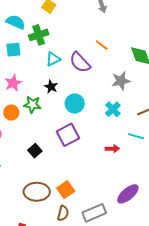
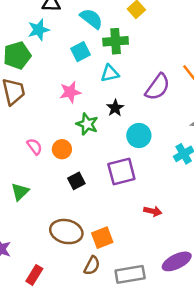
cyan square: (13, 50) -> (81, 52), turned -35
cyan triangle: (53, 59) -> (110, 73), moved
purple semicircle: (80, 62) -> (158, 87), turned -115
orange circle: (11, 113) -> (62, 149), moved
red arrow: (112, 149) -> (153, 211), moved

